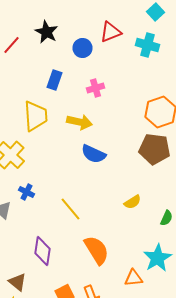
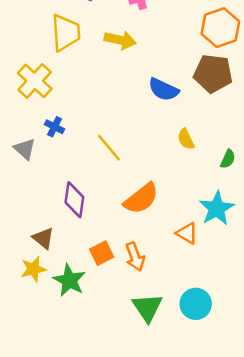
blue semicircle: (94, 154) -> (163, 90), moved
yellow semicircle: (132, 202) -> (186, 139), turned 96
orange semicircle: (96, 250) -> (141, 199), turned 84
orange triangle: (134, 278) -> (187, 233), turned 36

